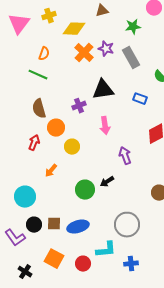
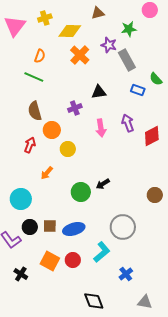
purple star: (106, 49) -> (109, 45), moved
black triangle: (103, 90) -> (99, 92), size x0.7
blue rectangle: (140, 99) -> (138, 90), moved
purple arrow: (125, 156) -> (128, 123), moved
cyan L-shape: (106, 250) -> (102, 252), turned -35
red circle: (83, 264) -> (73, 260), moved
blue cross: (131, 264) -> (126, 274), moved, turned -32

